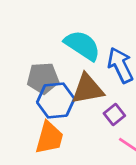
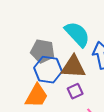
purple square: (114, 114) -> (75, 91), moved

